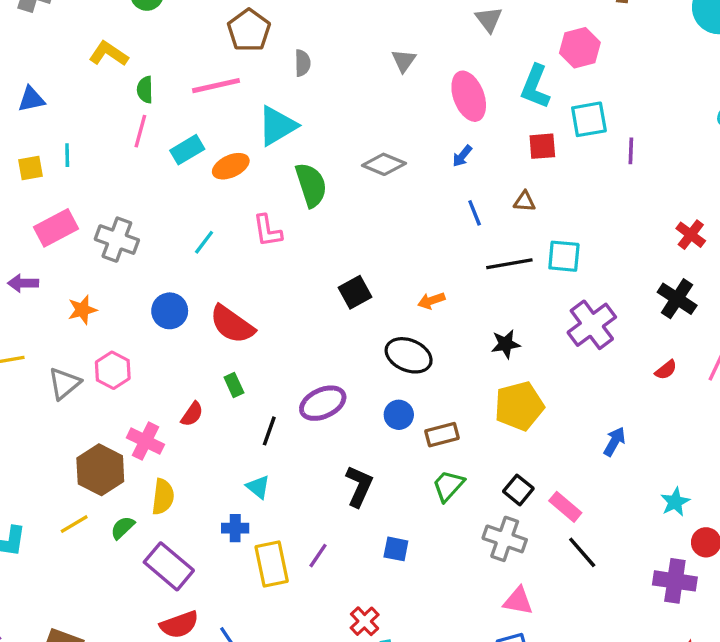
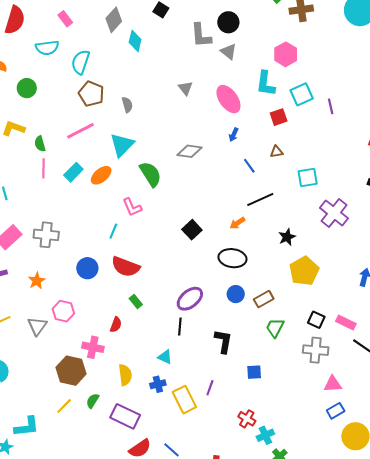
cyan line: (204, 242) -> (113, 231), moved
black line: (509, 264) -> (260, 200), moved
black line: (269, 431) -> (180, 326), moved
yellow semicircle: (163, 497) -> (125, 375), moved

